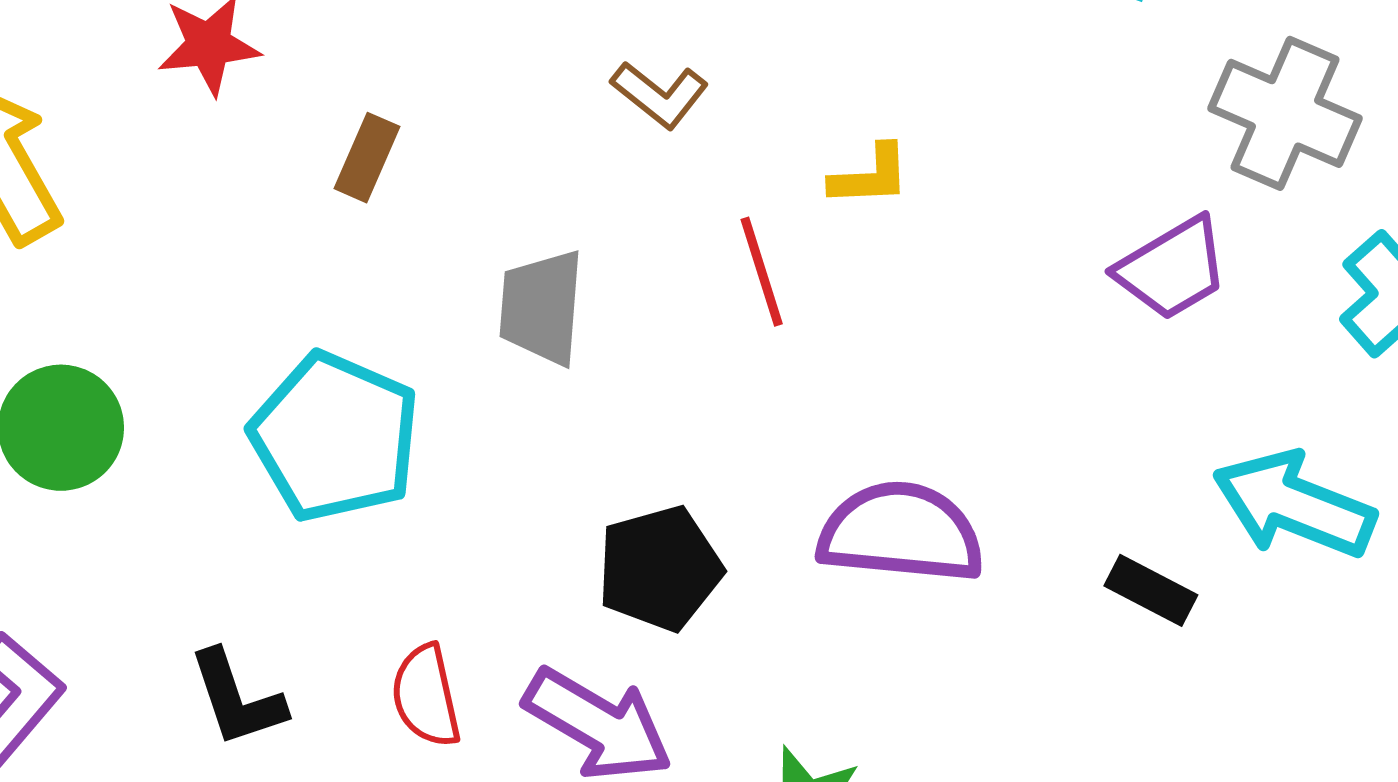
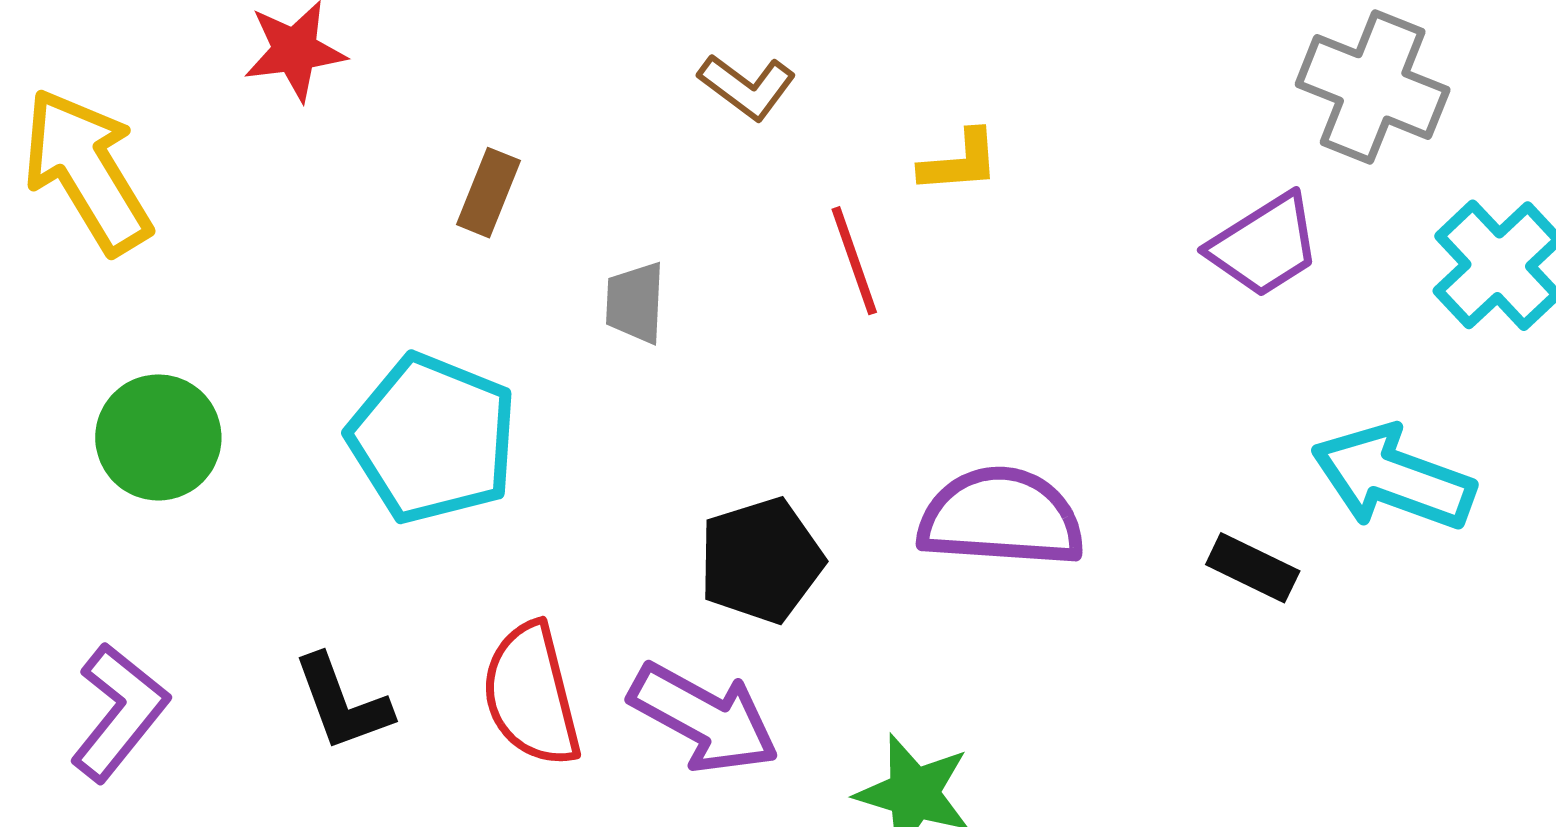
brown rectangle: (367, 158) -> (489, 193), moved
gray trapezoid: (541, 307) -> (635, 303), size x0.7
red semicircle: (426, 696) -> (531, 695), size x1.4

